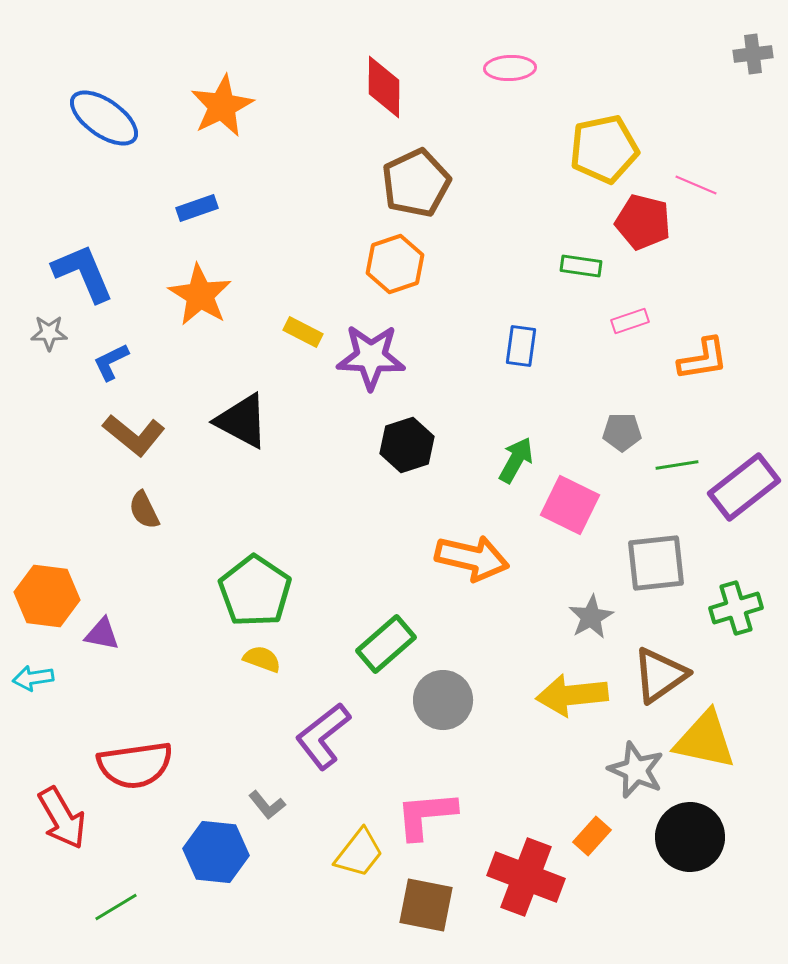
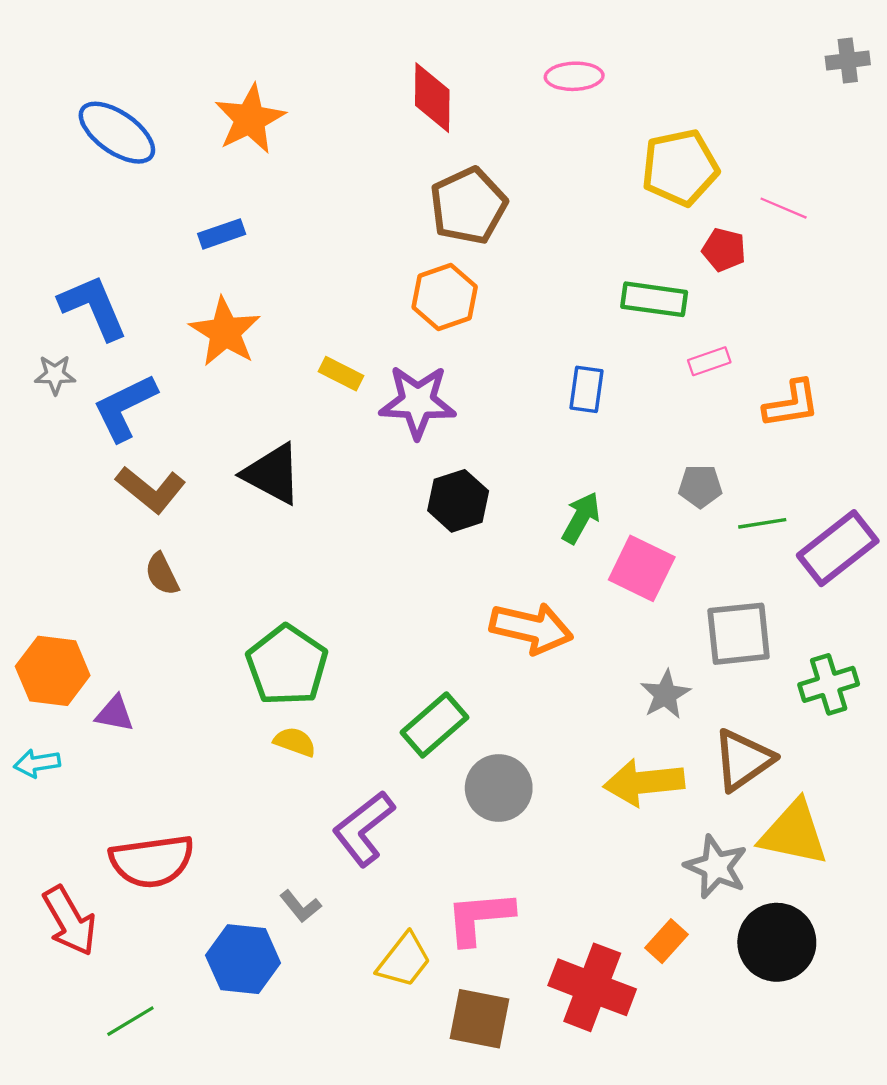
red pentagon: (643, 222) -> (724, 250), size x0.7
green rectangle: (581, 266) -> (654, 299), size x1.4
blue L-shape: (111, 362) -> (125, 407), size x1.6

